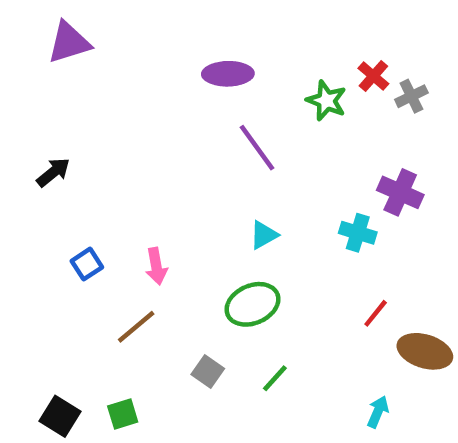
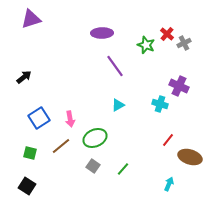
blue square: (87, 264) -> (39, 118), size x1.5
green ellipse: (253, 304) -> (95, 138), moved
green square: (123, 414) -> (30, 153), moved, turned 32

